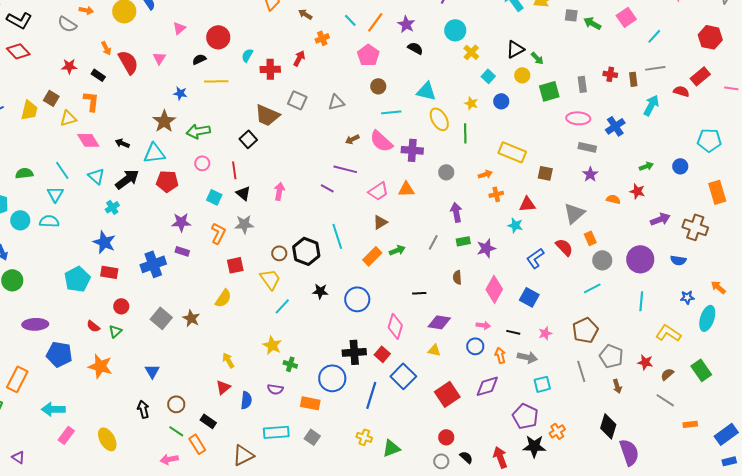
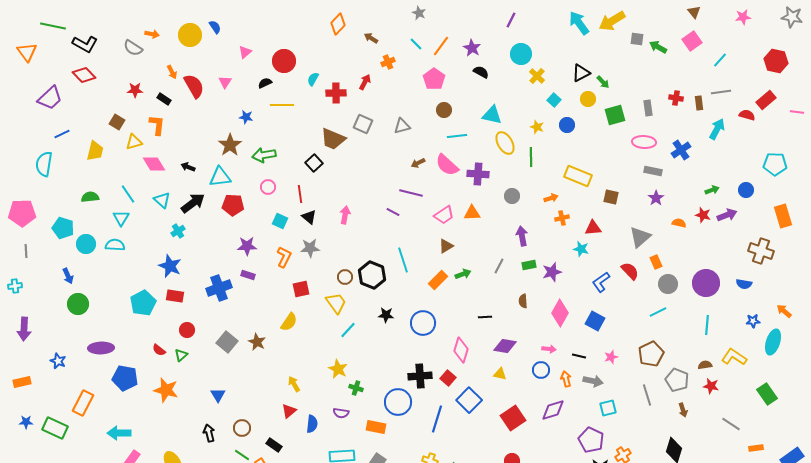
yellow trapezoid: (29, 110) -> (95, 151), moved
purple arrow: (660, 219) -> (727, 215), moved
brown semicircle: (667, 374) -> (705, 365), moved, turned 32

